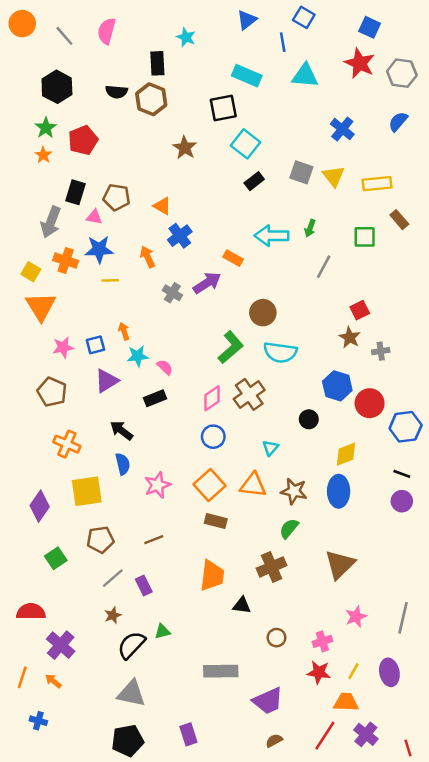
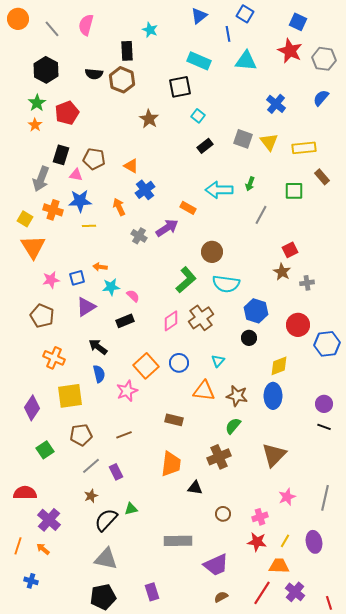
cyan square: (246, 144) -> (198, 116), size x0.6
orange arrow: (124, 331) -> (100, 267), turned -64
blue hexagon: (337, 386) -> (256, 311), moved
blue circle: (213, 437) -> (179, 363), moved
black line: (402, 474) -> (324, 427), moved
orange square: (210, 485) -> (146, 366), moved

